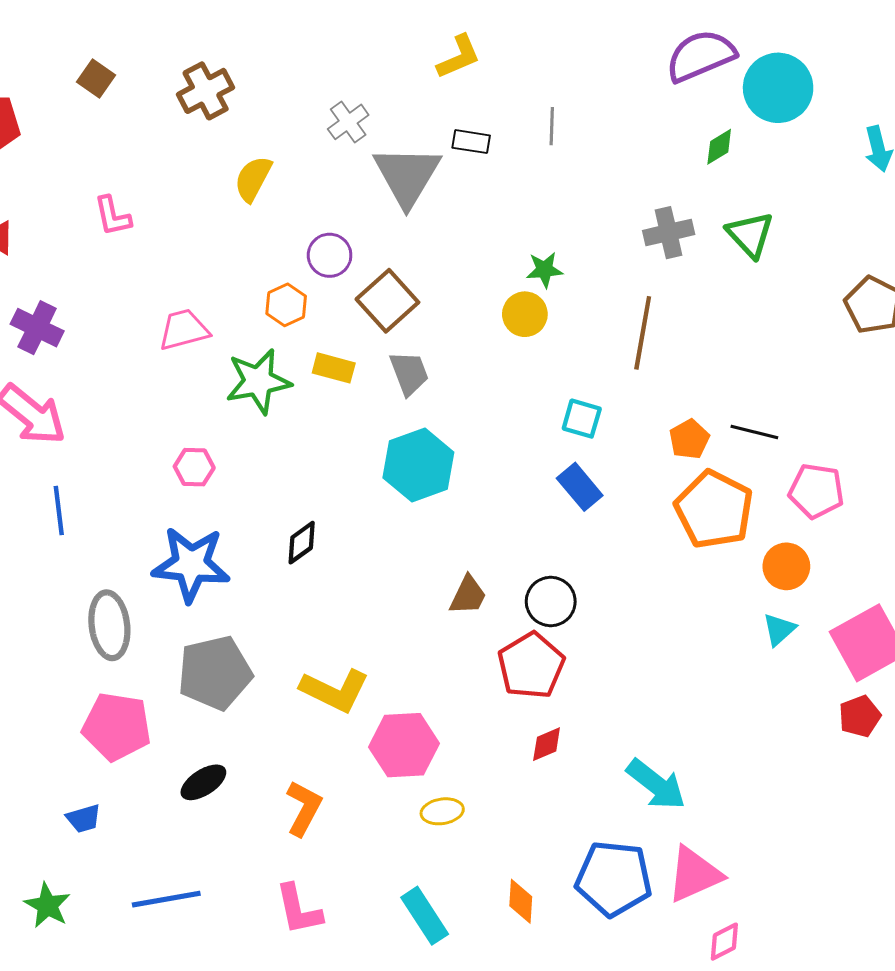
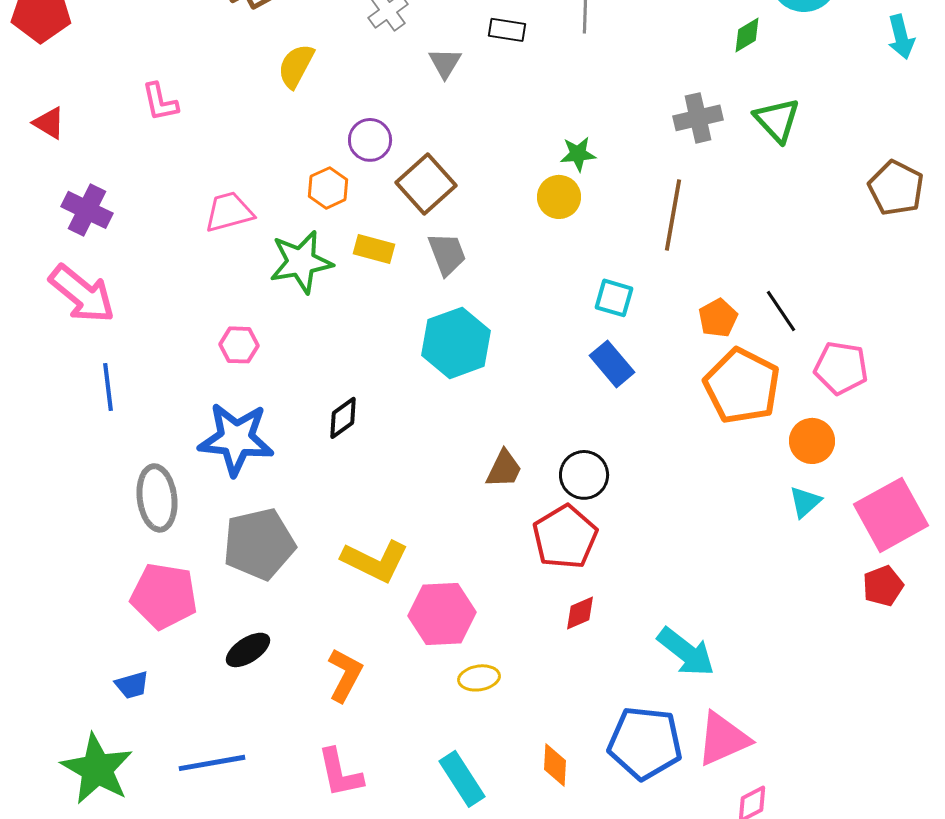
gray triangle: (407, 176) -> (445, 63), size x0.5
black line: (754, 432) -> (781, 311), turned 42
green star: (47, 905) -> (97, 769), size x1.6

